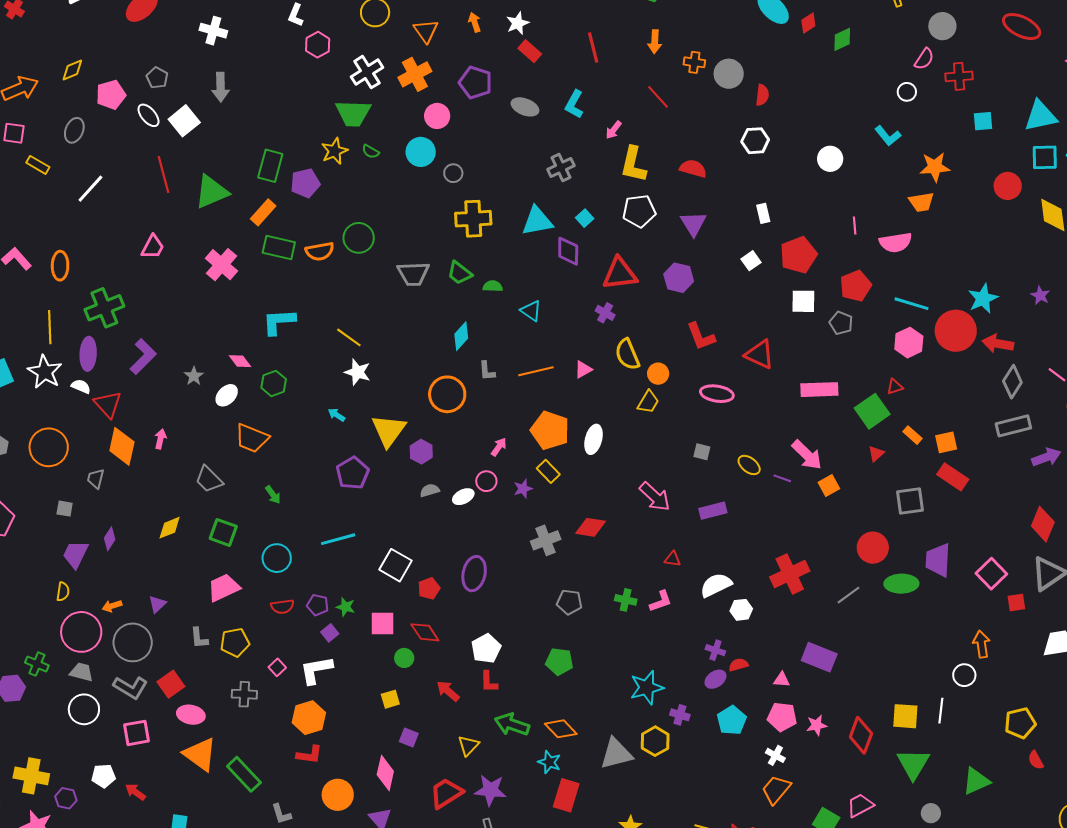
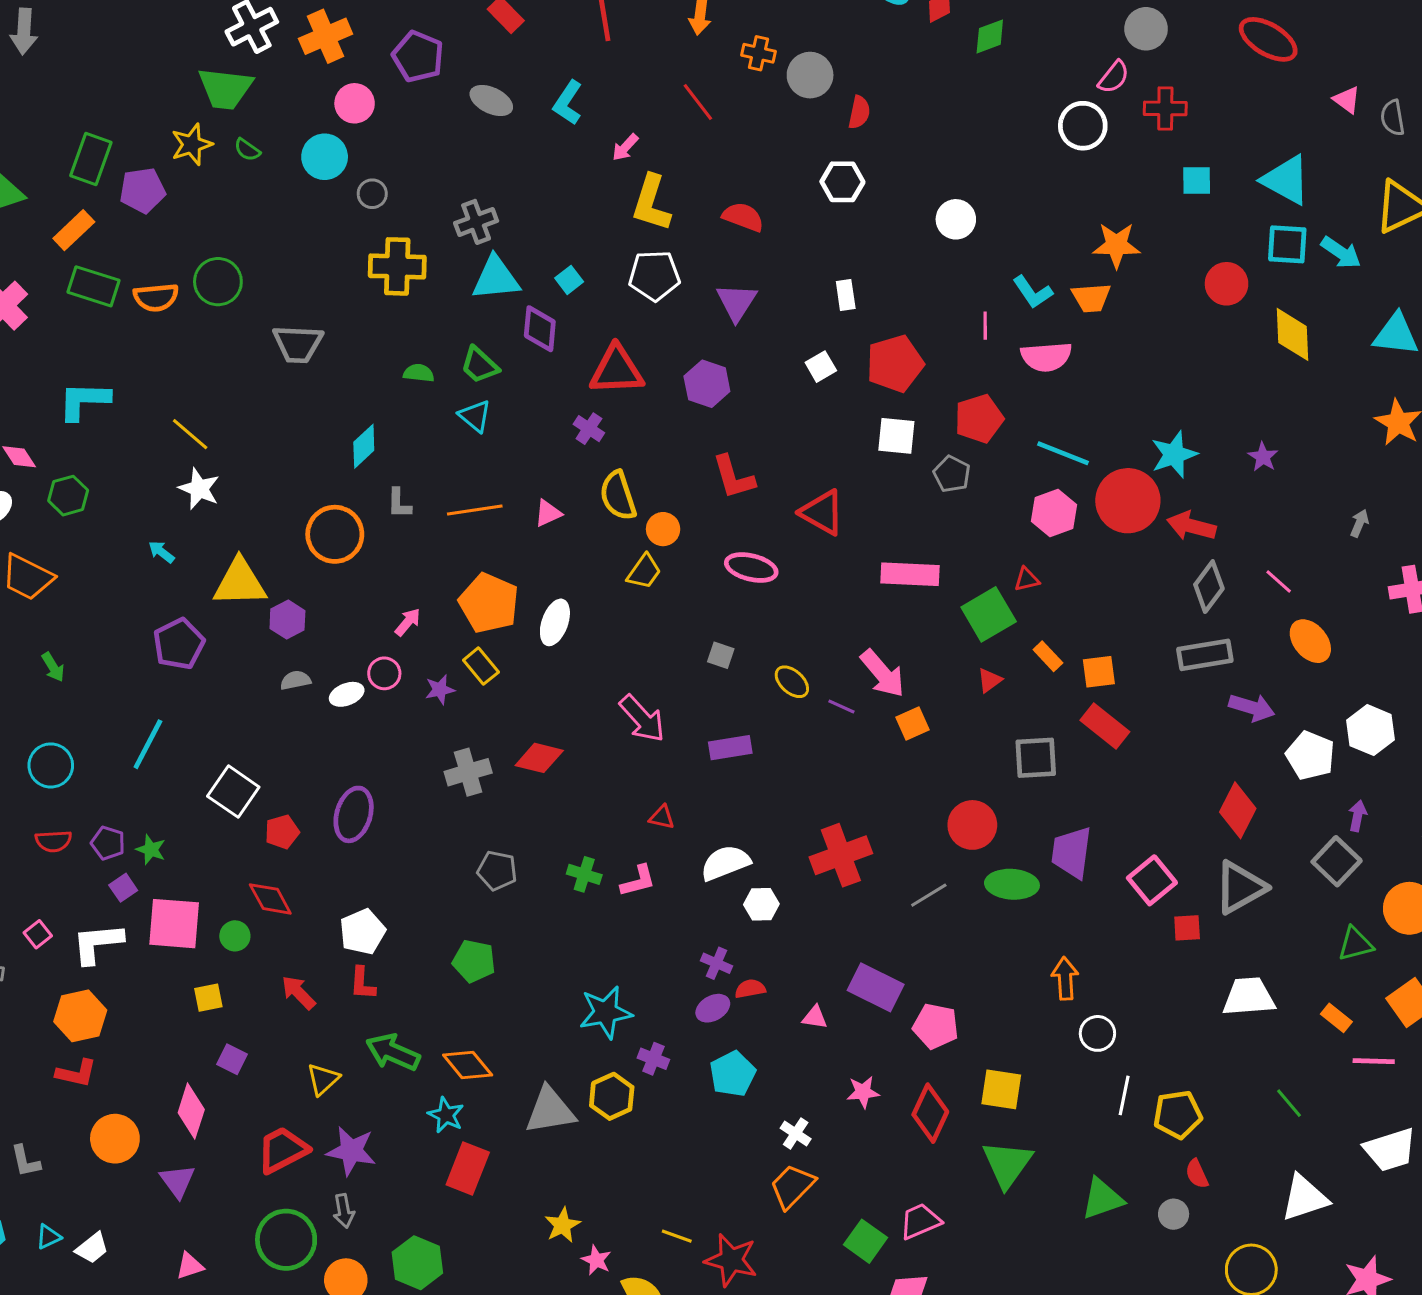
white circle: (907, 92) -> (1083, 126), size x1.6
cyan triangle: (1041, 116) -> (1286, 180), turned 36
cyan L-shape: (888, 136) -> (1033, 292), moved
gray cross: (561, 168) -> (476, 222), moved
green trapezoid: (460, 273) -> (479, 365), moved
yellow triangle: (389, 430) -> (240, 583), turned 48
purple arrow: (1046, 457) -> (1252, 707), turned 32
cyan line: (338, 539) -> (148, 744), turned -52
pink square: (382, 623) -> (174, 924), moved, size x1.4
orange arrow: (981, 644) -> (1065, 978), moved
white line: (941, 711) -> (1124, 1095), moved
pink pentagon: (782, 717) -> (936, 1026), moved
gray circle: (931, 813) -> (1174, 1214), moved

